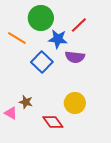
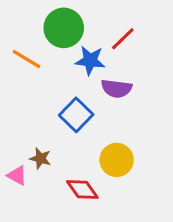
blue square: (42, 62) -> (76, 115), moved

